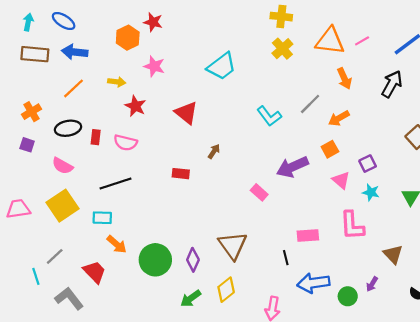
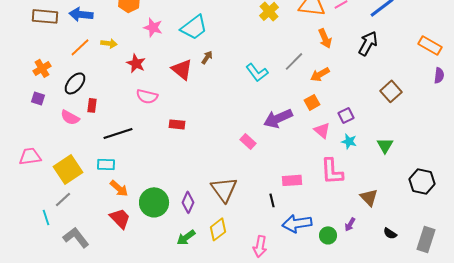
cyan trapezoid: (222, 66) -> (194, 27), moved
yellow arrow: (117, 82) -> (109, 43), moved
black ellipse: (68, 128) -> (75, 83), turned -40
red rectangle: (96, 137) -> (92, 105), moved
pink semicircle: (125, 143) -> (147, 96), moved
brown arrow: (214, 151) -> (207, 57), moved
yellow square: (62, 206) -> (68, 169), moved
red trapezoid: (95, 272) -> (120, 218), moved

